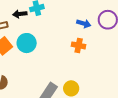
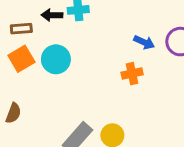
orange cross: (79, 45) -> (132, 74), turned -32

